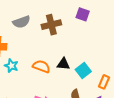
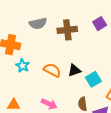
purple square: (83, 14) -> (100, 24), turned 32
black triangle: (63, 64) -> (74, 70), turned -32

